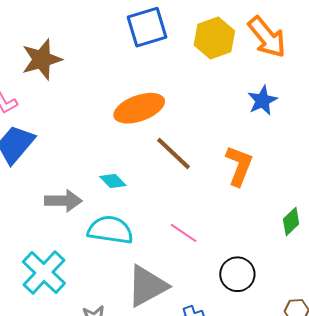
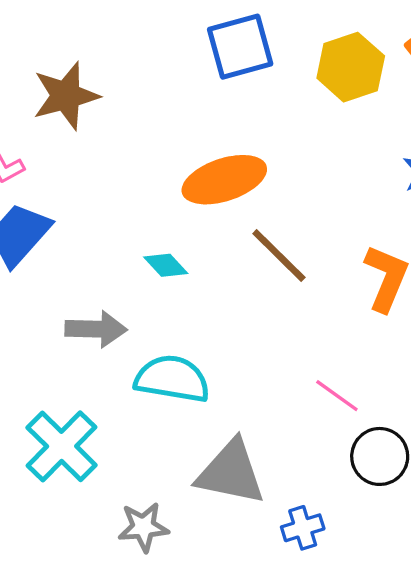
cyan diamond: (113, 181) -> (166, 265), moved
pink line: (184, 233) -> (337, 396), moved
gray triangle: (147, 286) -> (231, 472), turned 39

